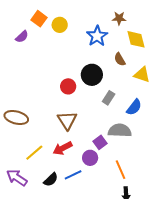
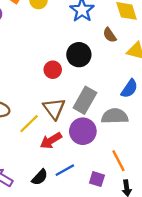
gray rectangle: (109, 98) -> (85, 100), moved, size x1.6
purple square: (100, 142) -> (97, 179), moved, turned -32
yellow line: (34, 153) -> (29, 124), moved
purple circle: (90, 158) -> (83, 131), moved, size x1.5

